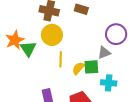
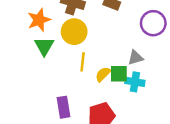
purple circle: (116, 34) -> (153, 23), moved
orange star: (15, 40) -> (39, 20), moved
cyan cross: (109, 83) -> (135, 82), moved

